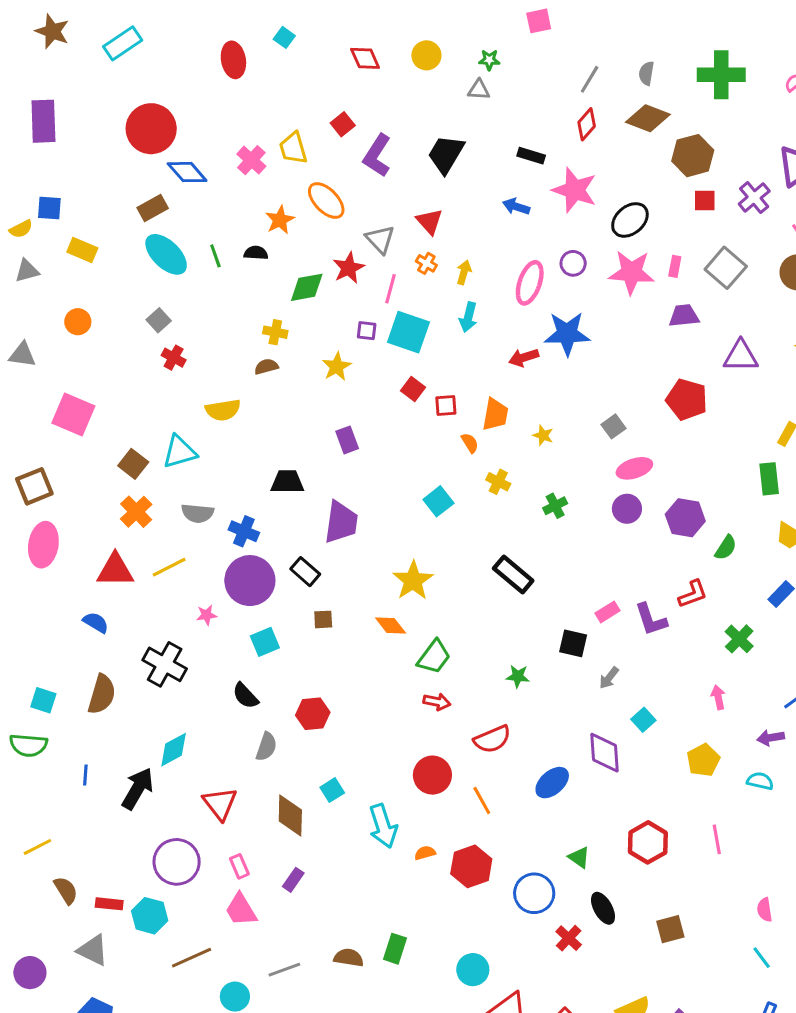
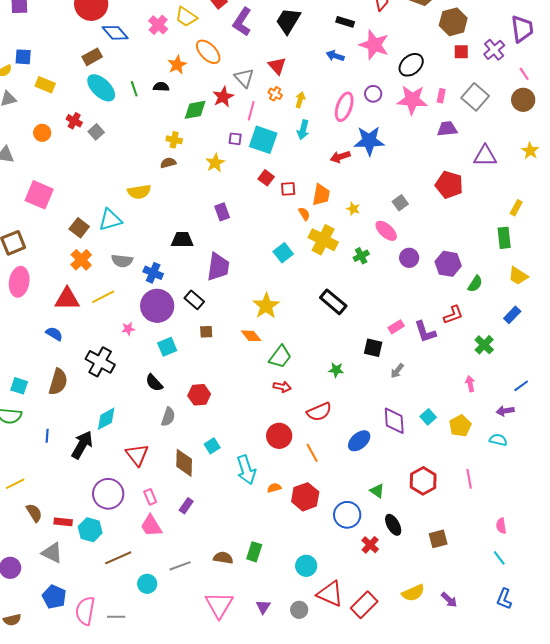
yellow trapezoid: (293, 148) -> (186, 17), turned -40
red cross: (174, 358) -> (74, 121), moved
pink ellipse: (634, 468) -> (386, 231), moved, turned 60
yellow cross: (498, 482) -> (323, 240), size x1.8
cyan square: (643, 720) -> (428, 417), moved

